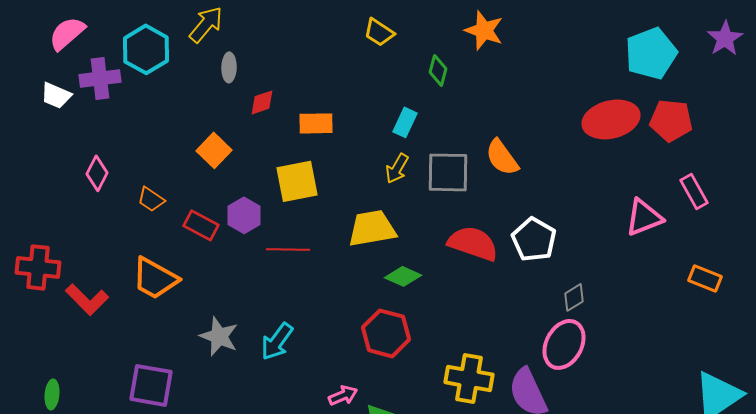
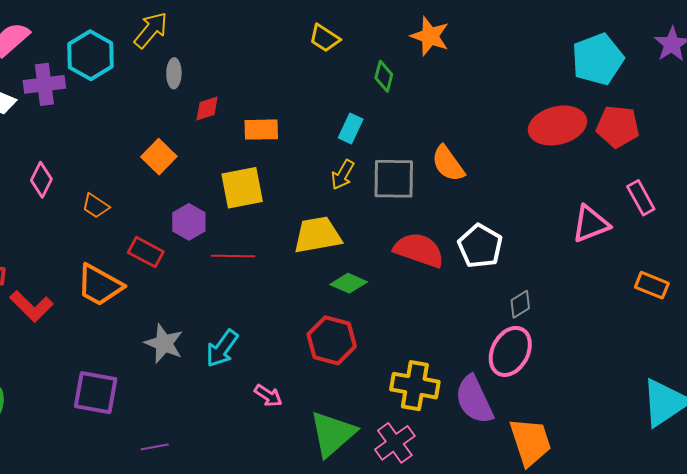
red rectangle: (201, 225) -> (146, 252), moved
pink arrow: (343, 395) -> (268, 396), moved, turned 56

